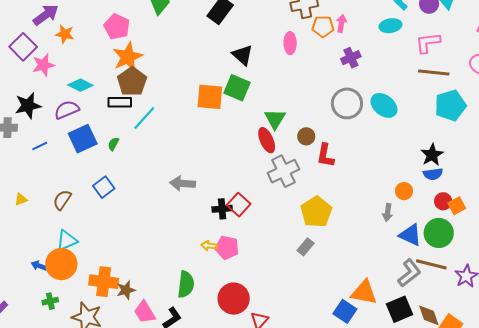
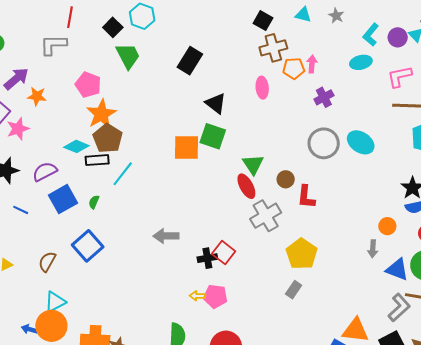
cyan diamond: (80, 85) -> (76, 146), moved
blue line: (40, 146) -> (21, 210), turned 56
blue square: (104, 187) -> (88, 246), size x1.4

